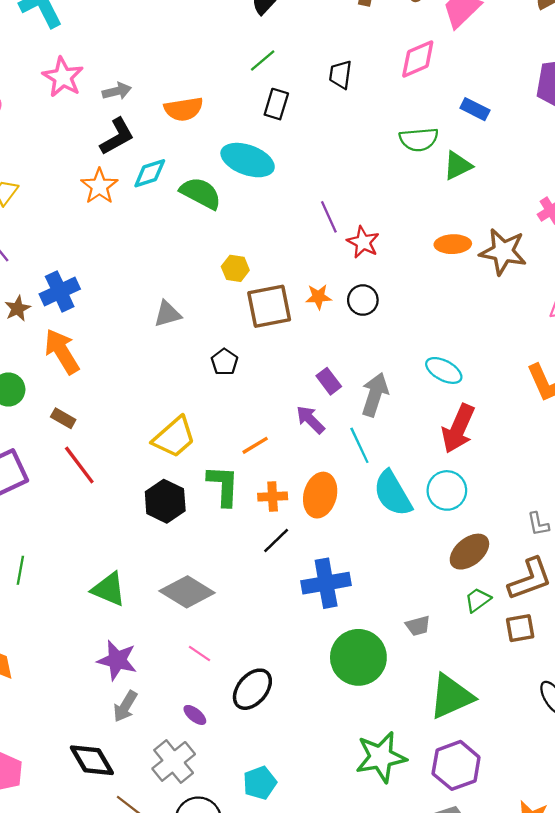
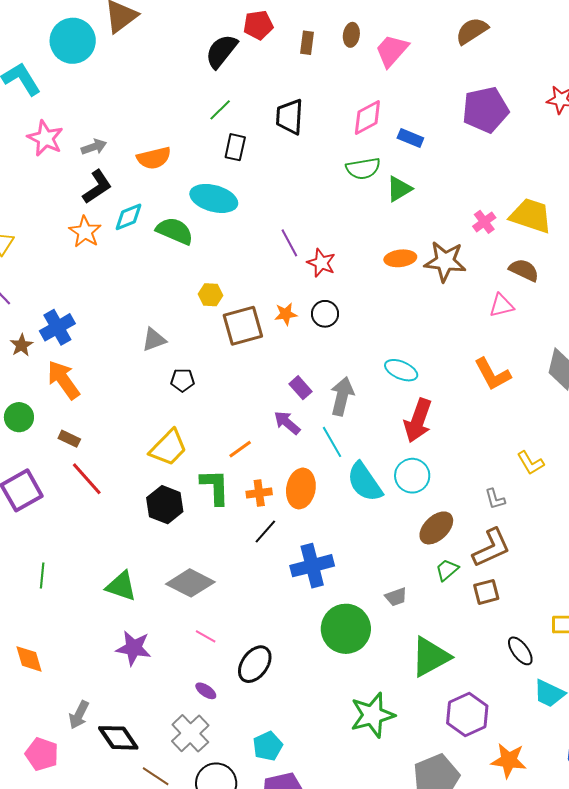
pink diamond: (418, 59) -> (367, 117), moved
black trapezoid: (340, 75) -> (290, 117), size x1.4
black pentagon: (225, 362) -> (183, 380), moved, turned -30
gray arrow: (125, 706) -> (79, 715), moved
purple hexagon: (456, 765) -> (467, 714), moved

